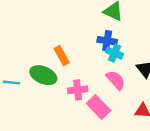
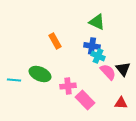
orange rectangle: (62, 56) -> (55, 41), moved
pink semicircle: (116, 80) -> (108, 72), moved

